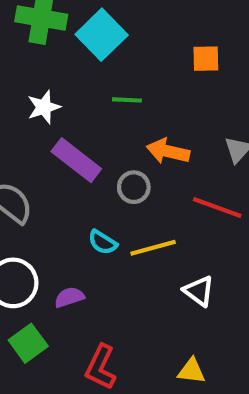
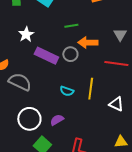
green line: (127, 100) -> (71, 26), moved
gray circle: (134, 187) -> (70, 54), moved
yellow line: (153, 248) -> (91, 89), turned -55

